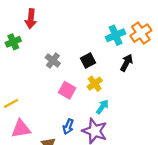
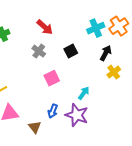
red arrow: (31, 19) -> (45, 27), moved, turned -54
yellow cross: (95, 84) -> (114, 72), moved
pink square: (67, 90) -> (52, 78), turned 35

